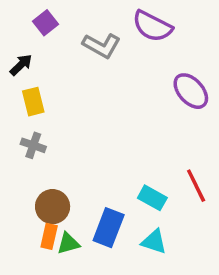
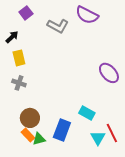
purple ellipse: (191, 91) -> (109, 73), moved
red line: (196, 186) -> (112, 133), moved
orange rectangle: (49, 236) -> (28, 135), turned -56
cyan triangle: (154, 242) -> (98, 138), moved, turned 42

